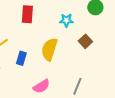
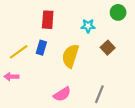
blue rectangle: (21, 58) -> (41, 48), moved

